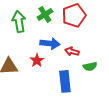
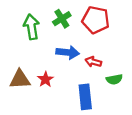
red pentagon: (74, 15) -> (96, 20), turned 30
red star: (37, 60) -> (46, 79), moved

